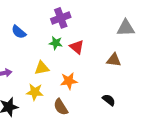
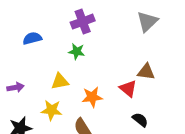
gray triangle: (126, 28) -> (147, 22), moved, turned -42
blue semicircle: (19, 32) -> (32, 38), turned 126
red triangle: (77, 47) -> (128, 89), moved

